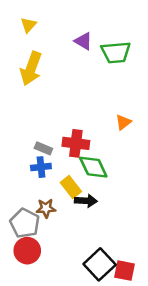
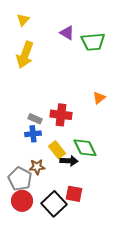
green diamond: (93, 167) -> (85, 148), moved
black square: (100, 264) -> (54, 204), moved
red square: (124, 271) -> (74, 194), moved

